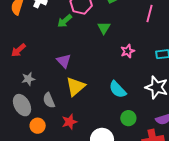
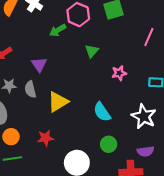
green triangle: (104, 28) -> (92, 51), moved
purple triangle: (64, 61) -> (39, 65), moved
gray semicircle: (49, 100) -> (30, 89), moved

